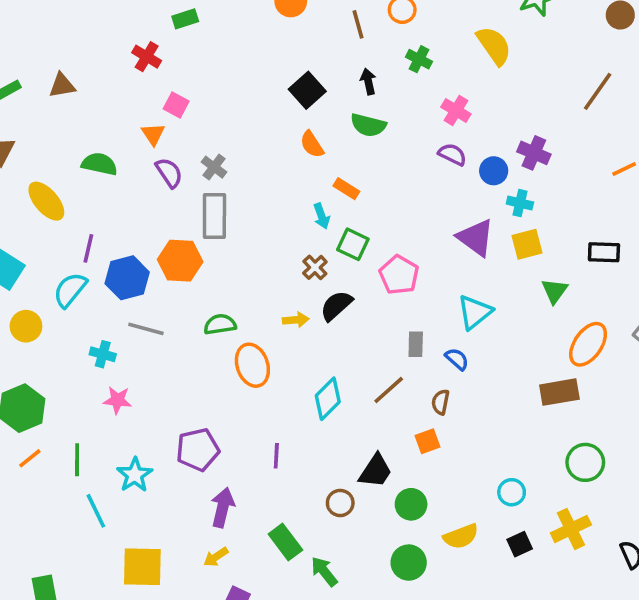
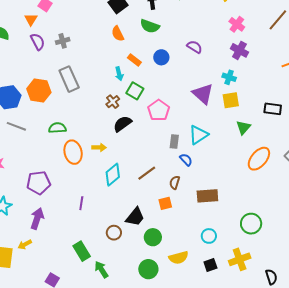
pink cross: (456, 110) -> (237, 24), moved
gray cross: (214, 167) -> (63, 41), turned 32
blue circle: (494, 171) -> (161, 57), moved
gray rectangle: (214, 216) -> (69, 79), moved, turned -30
yellow arrow: (296, 320) -> (99, 147), moved
gray rectangle: (416, 344) -> (174, 141), moved
brown rectangle: (559, 392) -> (207, 196), moved
purple pentagon: (198, 450) -> (39, 183), moved
purple arrow: (223, 507) -> (37, 219), moved
yellow arrow: (216, 557) -> (25, 244), moved

